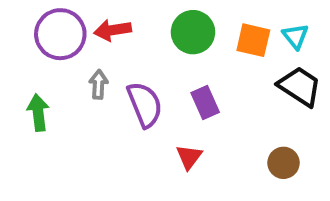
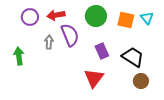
purple circle: (60, 34) -> (30, 17), size x0.7
black trapezoid: (300, 86) -> (133, 57), moved
purple semicircle: (145, 105) -> (70, 35), moved
red triangle: (189, 157) -> (94, 78), size x1.5

